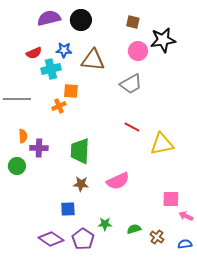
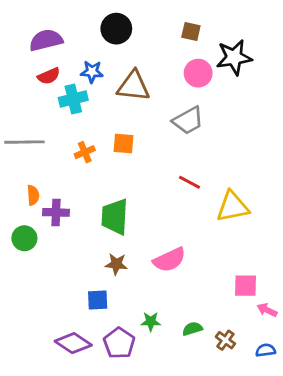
purple semicircle: (49, 18) -> (46, 40), moved
orange square: (71, 91) -> (123, 143), moved

